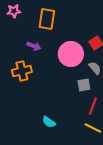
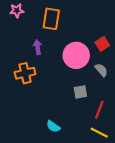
purple arrow: (34, 46) -> (38, 47), turned -120
gray square: (84, 85) -> (80, 92), moved

